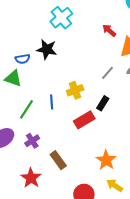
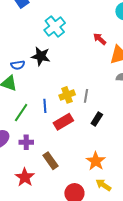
gray line: (108, 73) -> (86, 96), moved, turned -32
black rectangle: (103, 103) -> (97, 119), moved
red rectangle: (84, 120) -> (63, 122), moved
purple cross: (32, 141) -> (26, 142), turned 32

